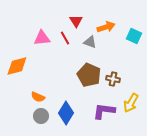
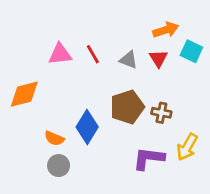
red triangle: (76, 21) -> (159, 58), moved
orange arrow: (106, 27) -> (166, 30), moved
brown pentagon: (89, 75) -> (127, 107), turned 30
blue diamond: (66, 113) -> (87, 127), moved

